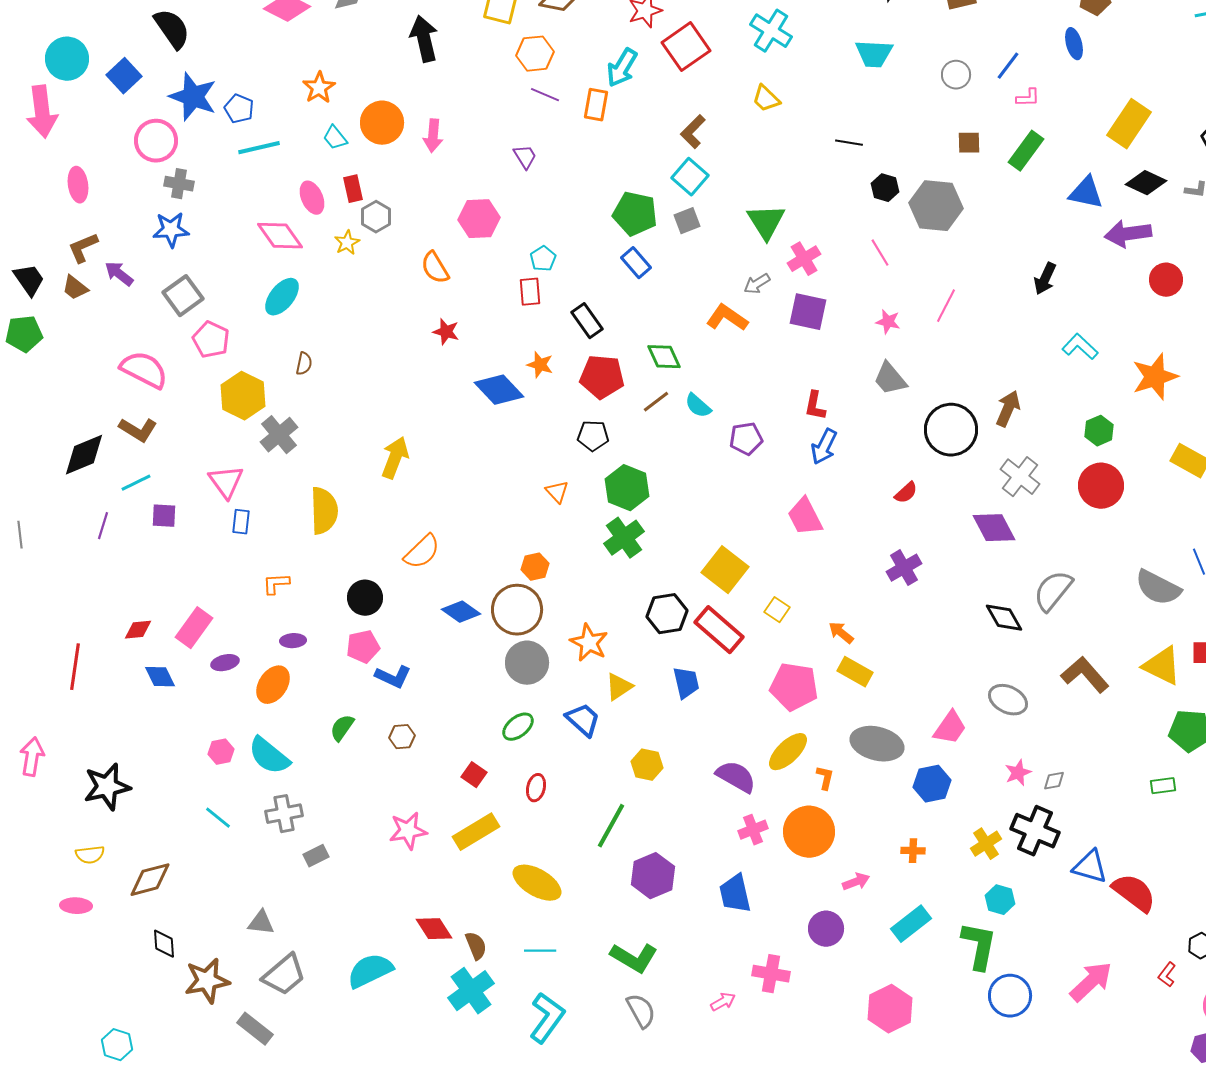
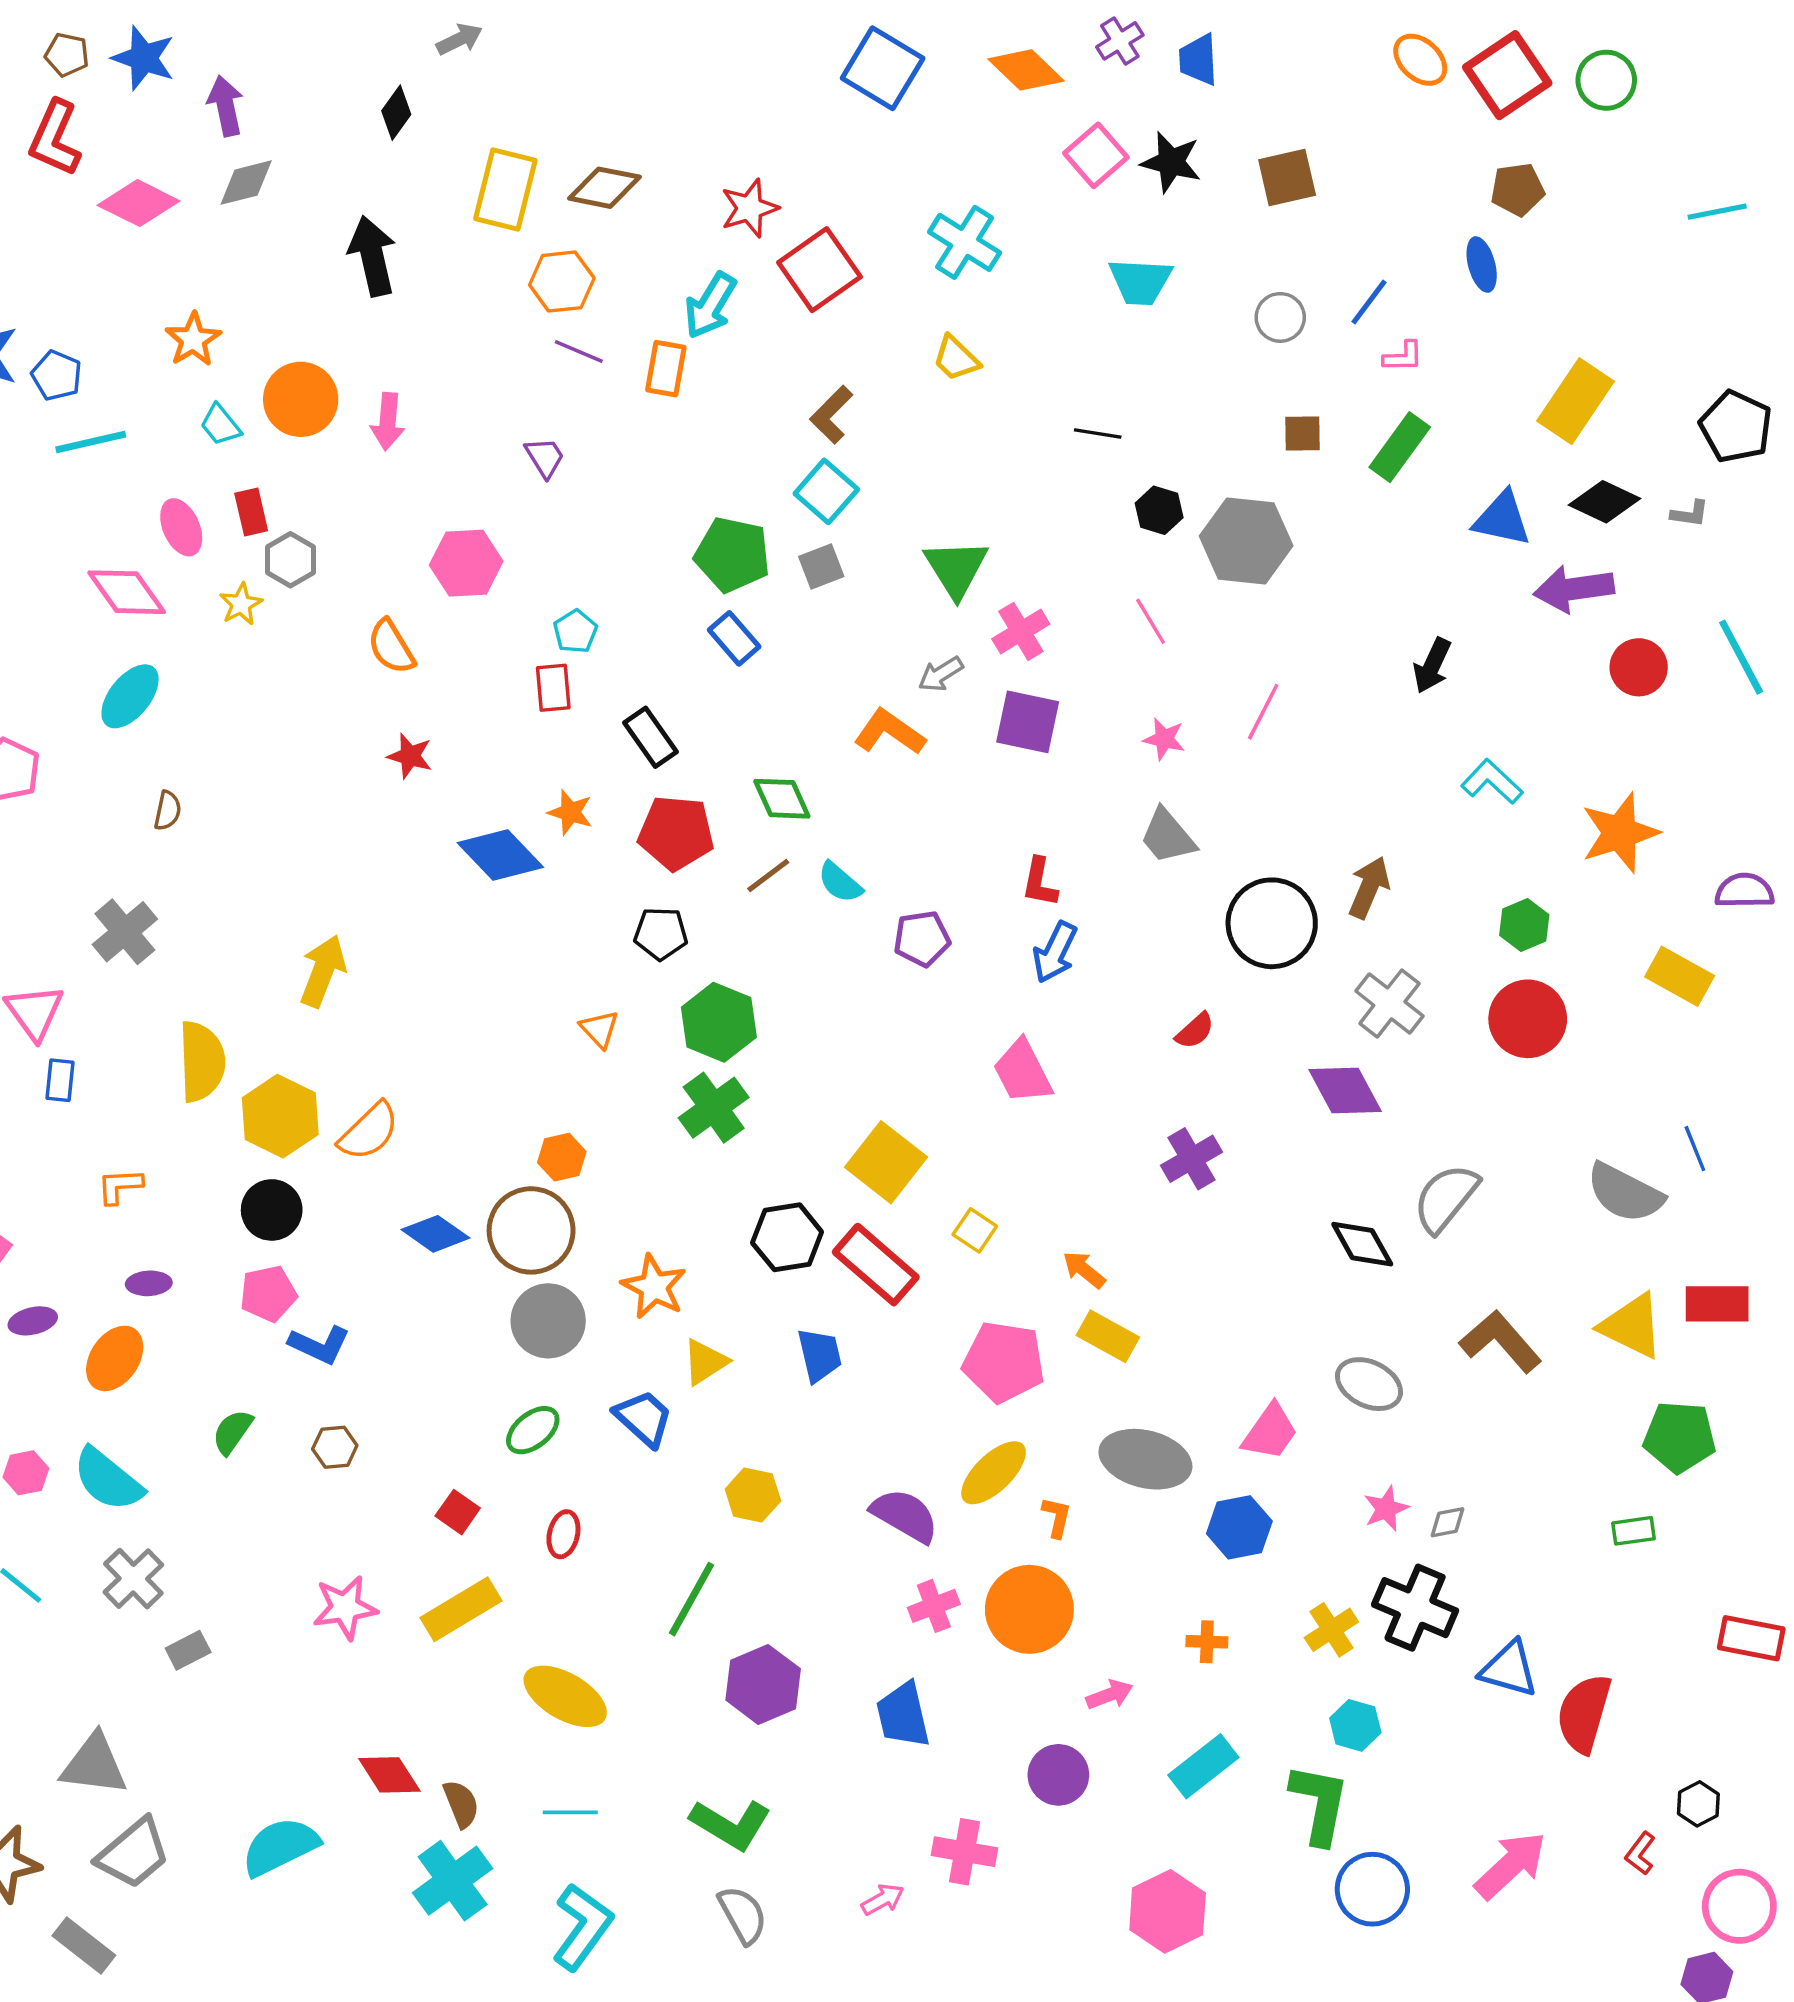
yellow hexagon: (243, 396) -> (280, 1116), moved
gray cross: (284, 814) -> (133, 1579), turned -33
red semicircle: (1134, 893) -> (1584, 1713), turned -111
gray triangle: (261, 923) -> (94, 1765), size x1.5

